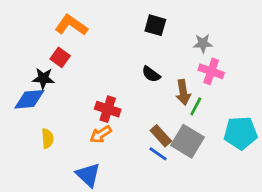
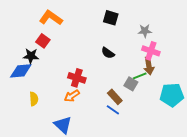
brown arrow: (183, 92) -> (149, 66), moved
green line: (196, 106) -> (140, 76), turned 40
gray square: (187, 141) -> (131, 84), moved, size x0.6

